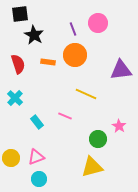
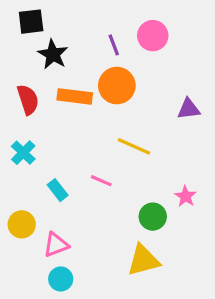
orange rectangle: (48, 62) -> (75, 96), size x1.5
purple triangle: (121, 70) -> (189, 109), size x0.7
yellow circle: (11, 158) -> (22, 224), moved

